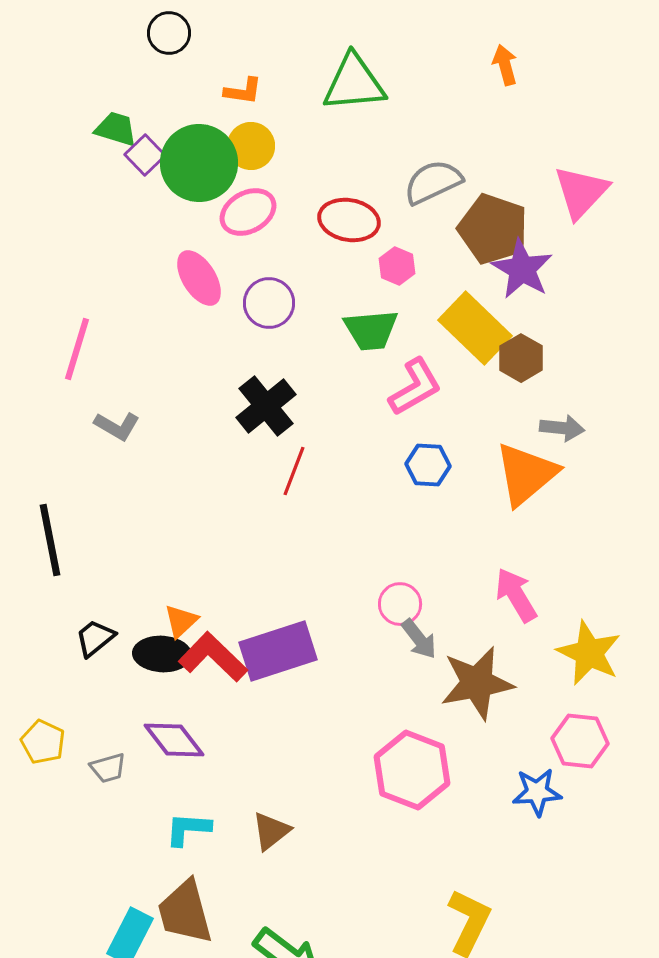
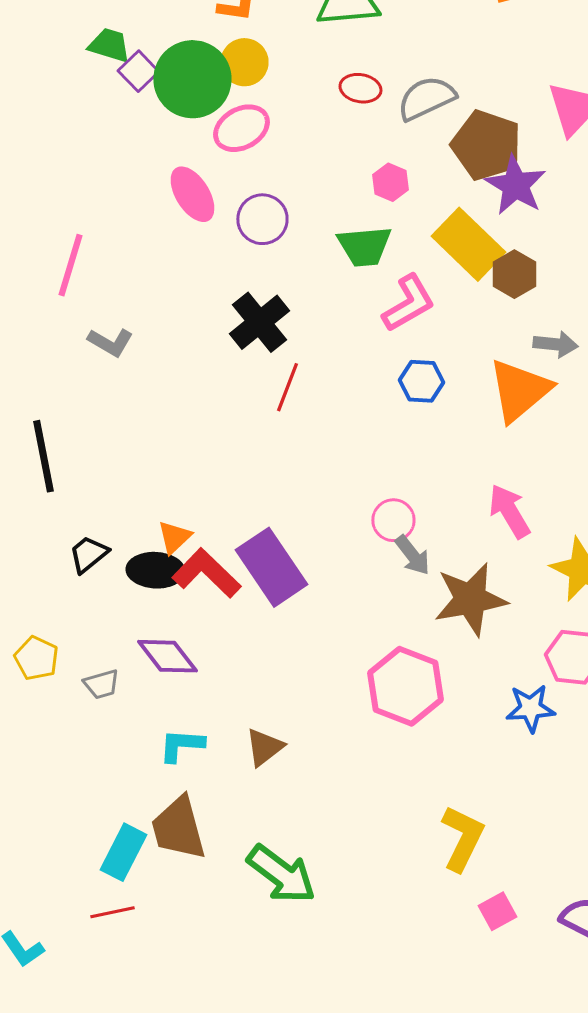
red ellipse: (349, 220) -> (360, 88), moved, size x0.7
purple rectangle: (278, 651) -> (271, 567), turned 74

